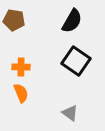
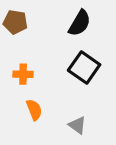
orange semicircle: (21, 93) -> (34, 110), moved

